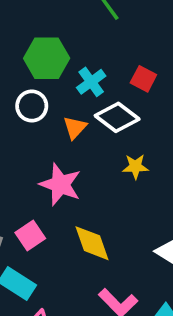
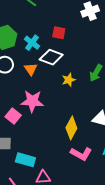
pink square: (30, 235) -> (13, 116), moved
yellow diamond: (92, 243) -> (71, 128), moved, turned 65

